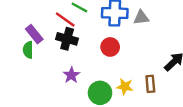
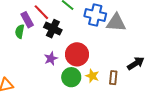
gray triangle: (141, 18) -> (116, 23), size x1.5
red line: (65, 19) -> (41, 12), moved
red circle: (110, 47) -> (77, 54), moved, size x1.5

